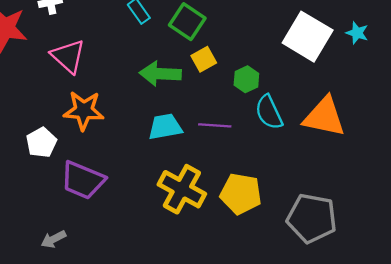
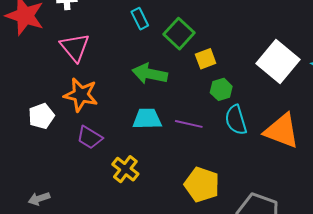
yellow square: (204, 59) -> (206, 59), moved
purple trapezoid: (83, 180) -> (90, 137), moved, size x0.7
yellow cross: (182, 189) -> (125, 169), moved, size x0.7

